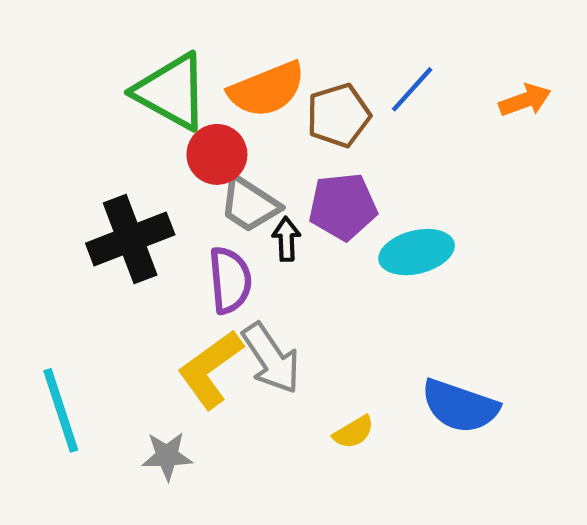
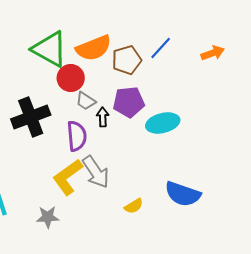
gray trapezoid: (249, 204) -> (86, 101), size x0.7

